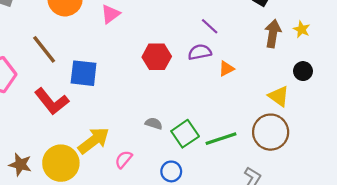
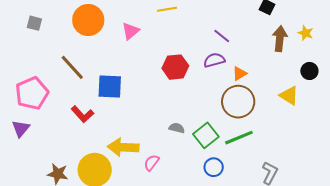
red L-shape: (52, 101) -> (82, 114), size x0.7
brown circle: (271, 132) -> (238, 102), moved
yellow arrow: (94, 140) -> (123, 147), turned -136
blue circle: (171, 171) -> (214, 167), moved

